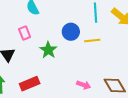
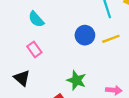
green star: (48, 50) -> (76, 80), moved

